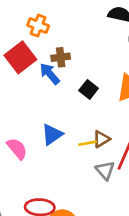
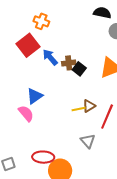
brown cross: (61, 57) -> (69, 63), moved
blue triangle: (52, 134) -> (35, 96), moved
gray triangle: (105, 170) -> (88, 141), moved

